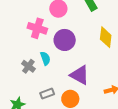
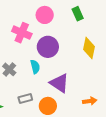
cyan semicircle: (45, 58) -> (35, 67), moved

